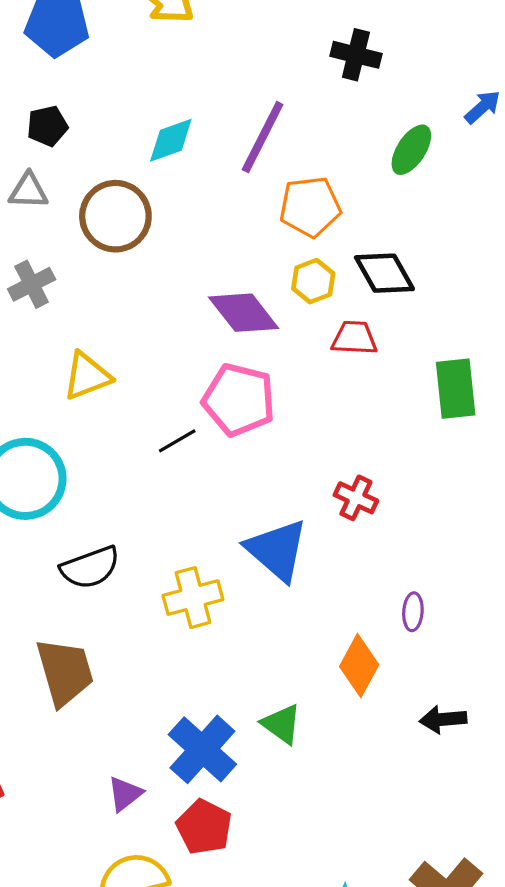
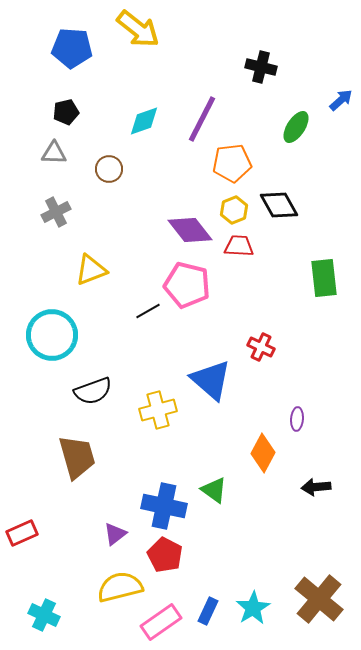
brown circle: (115, 216) -> (109, 169), size x0.6
red trapezoid: (354, 338) -> (239, 246), moved
blue cross: (202, 749) -> (164, 506), turned -30

